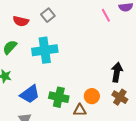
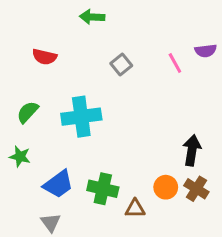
gray square: (48, 15) -> (121, 64), moved
red semicircle: (21, 21) -> (45, 57), moved
orange circle: (92, 96) -> (166, 187), moved

